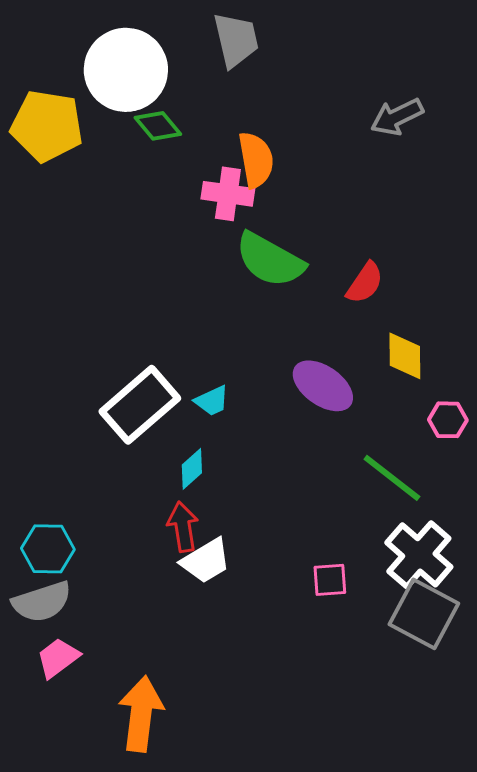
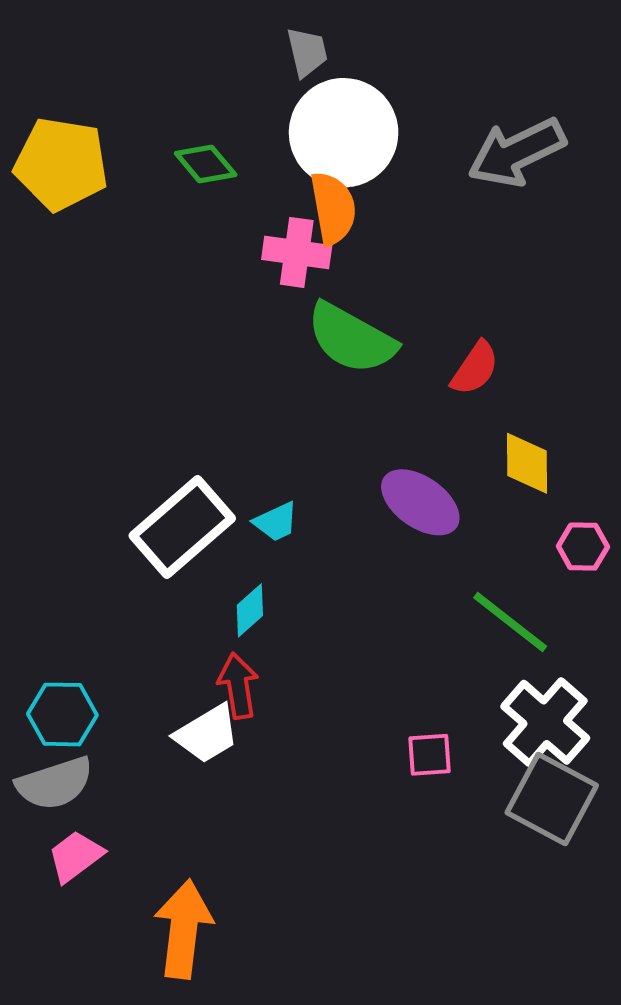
gray trapezoid: (236, 40) -> (307, 52), size x0.7
white circle: (126, 70) -> (344, 133), moved
gray arrow: (397, 117) -> (517, 152), size x1.4
white trapezoid: (206, 561) -> (207, 734), moved

